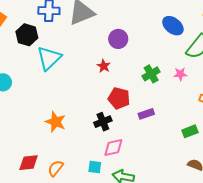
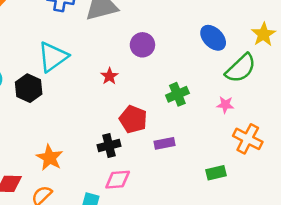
black hexagon: (27, 35) -> (29, 88), moved
red star: (104, 66) -> (109, 76), moved
pink star: (180, 74) -> (225, 105), moved
orange star: (55, 122) -> (50, 158), moved

